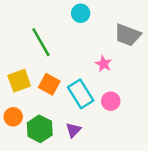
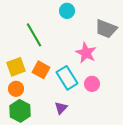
pink star: (104, 64) -> (86, 53), size x1.5
orange circle: (13, 117) -> (16, 89), moved
green hexagon: (40, 129) -> (20, 111), moved

